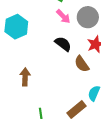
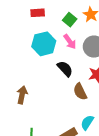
cyan hexagon: (16, 27) -> (44, 44), moved

